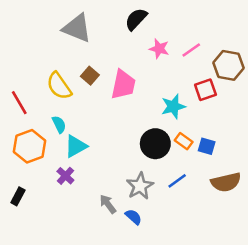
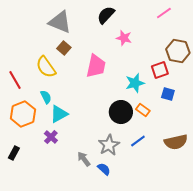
pink line: (191, 50) -> (164, 13), moved
brown square: (90, 76) -> (64, 48), moved
blue square: (207, 146) -> (168, 94), moved

